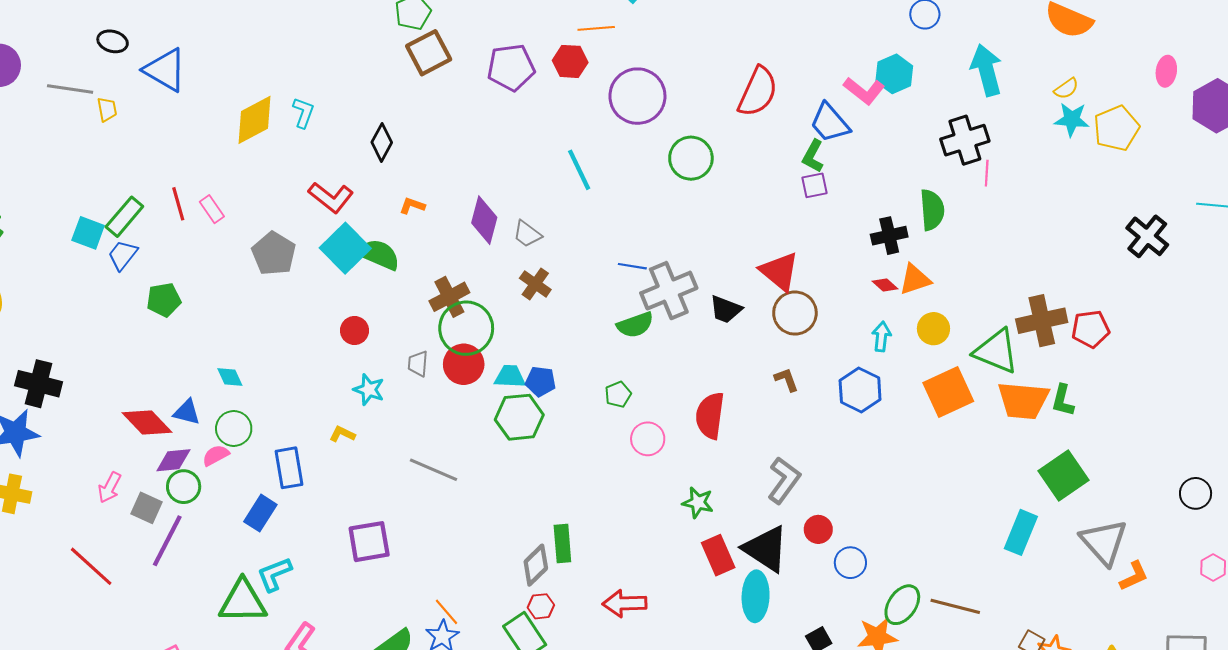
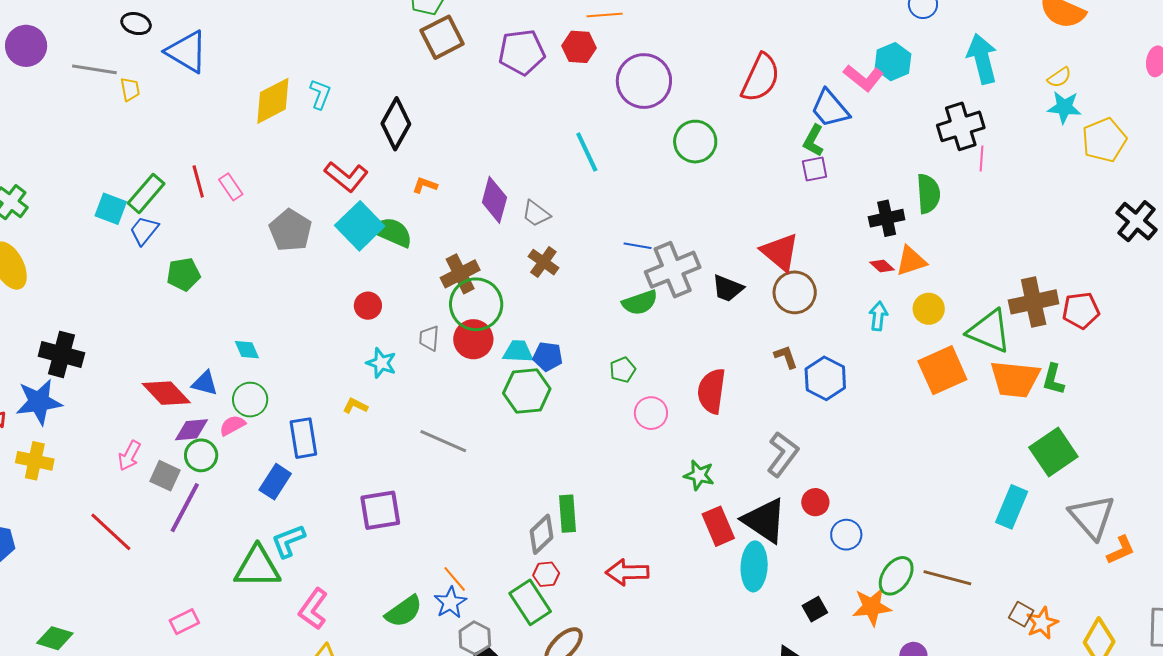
yellow pentagon: (1116, 128) -> (1104, 140), moved
black diamond: (382, 142) -> (396, 124), size x1.4
blue hexagon: (860, 390) -> (825, 378), moved

